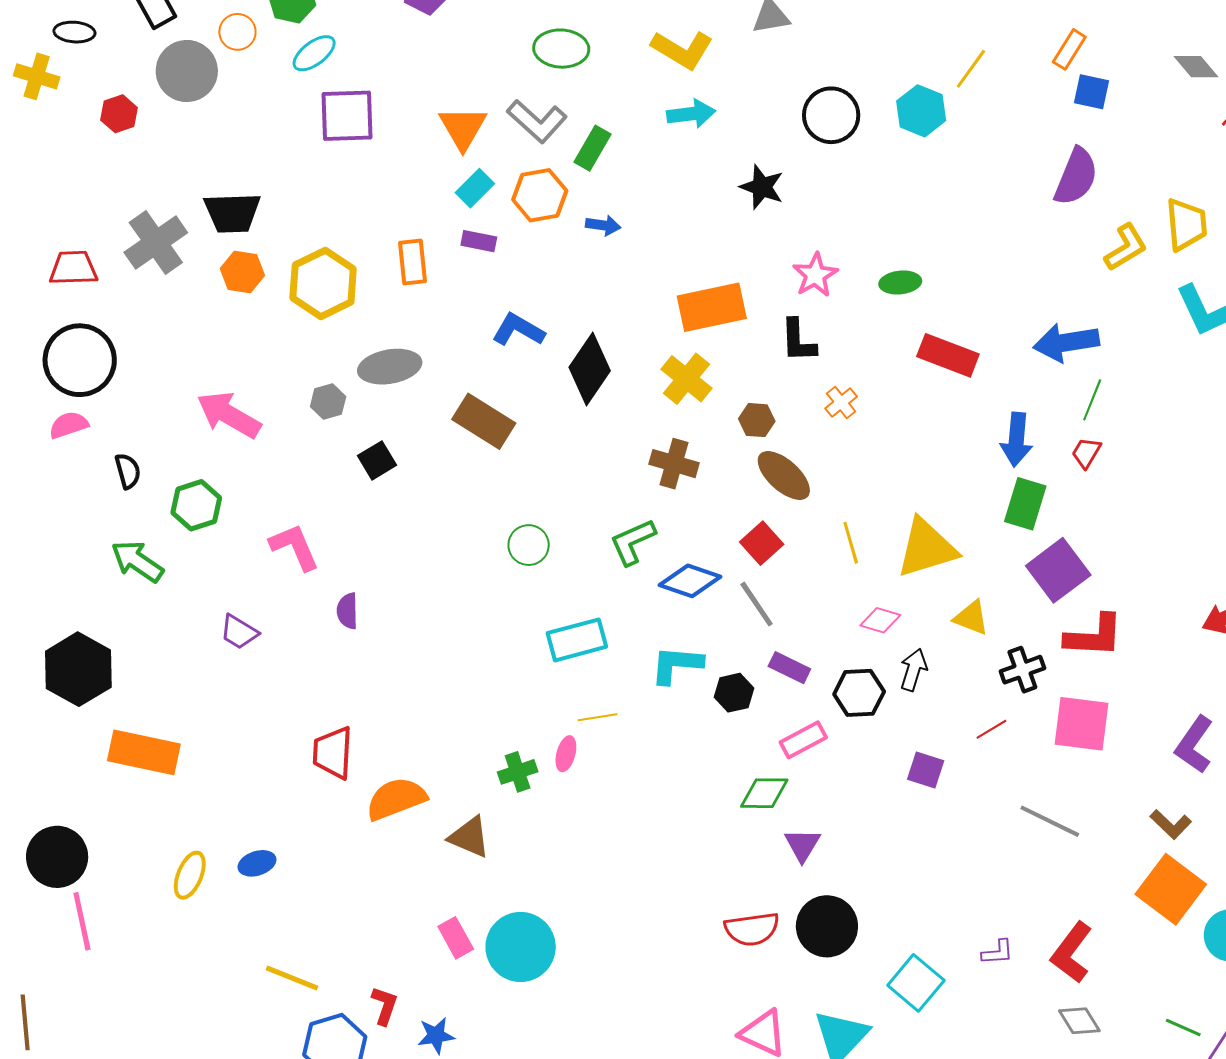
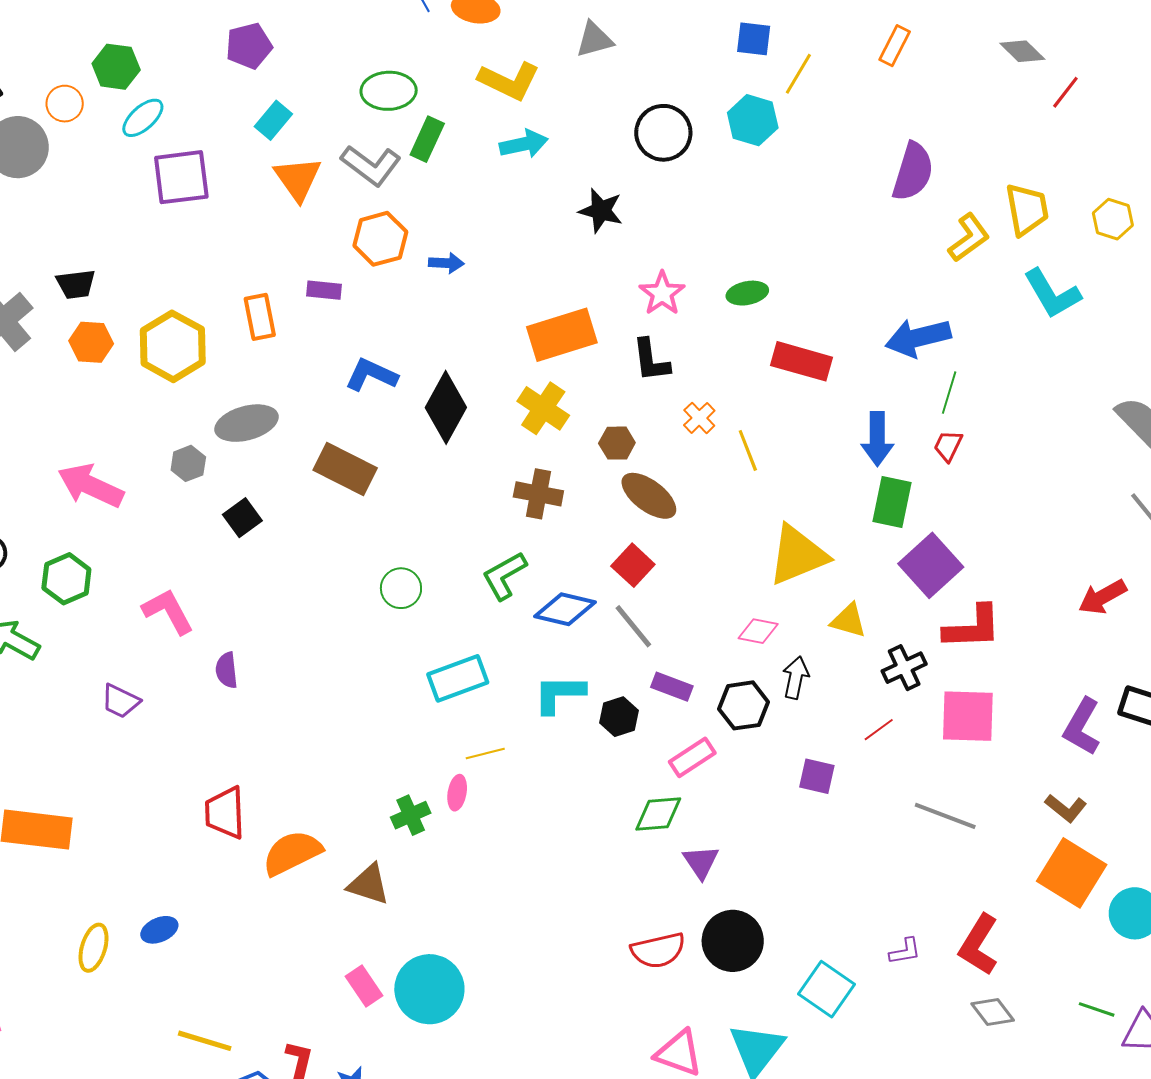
blue square: (1092, 92) -> (754, 39), moved
green rectangle: (593, 148) -> (427, 139), moved
cyan rectangle: (475, 188) -> (273, 120), moved
black trapezoid: (232, 213) -> (76, 284), size x0.7
yellow line: (851, 543) -> (748, 450), moved

